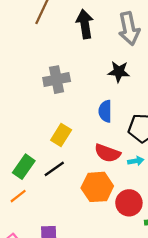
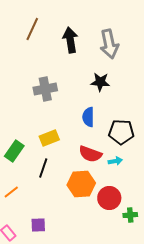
yellow rectangle: (61, 135) -> (49, 138), turned 36
green rectangle: (24, 167) -> (14, 151), moved
black line: (54, 169) -> (43, 168), turned -36

